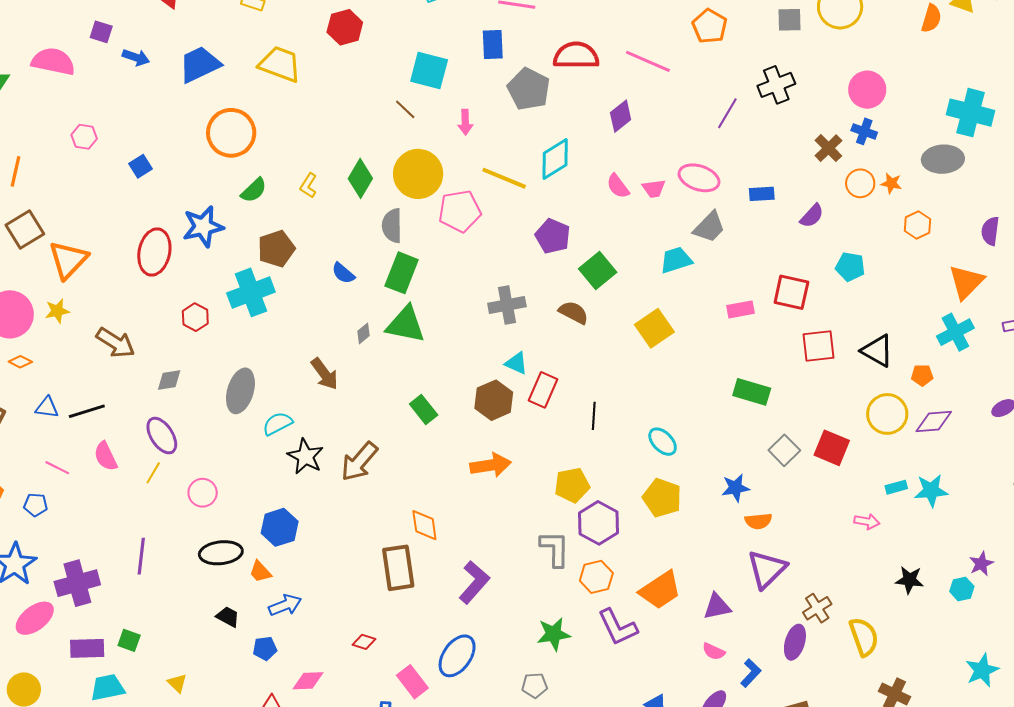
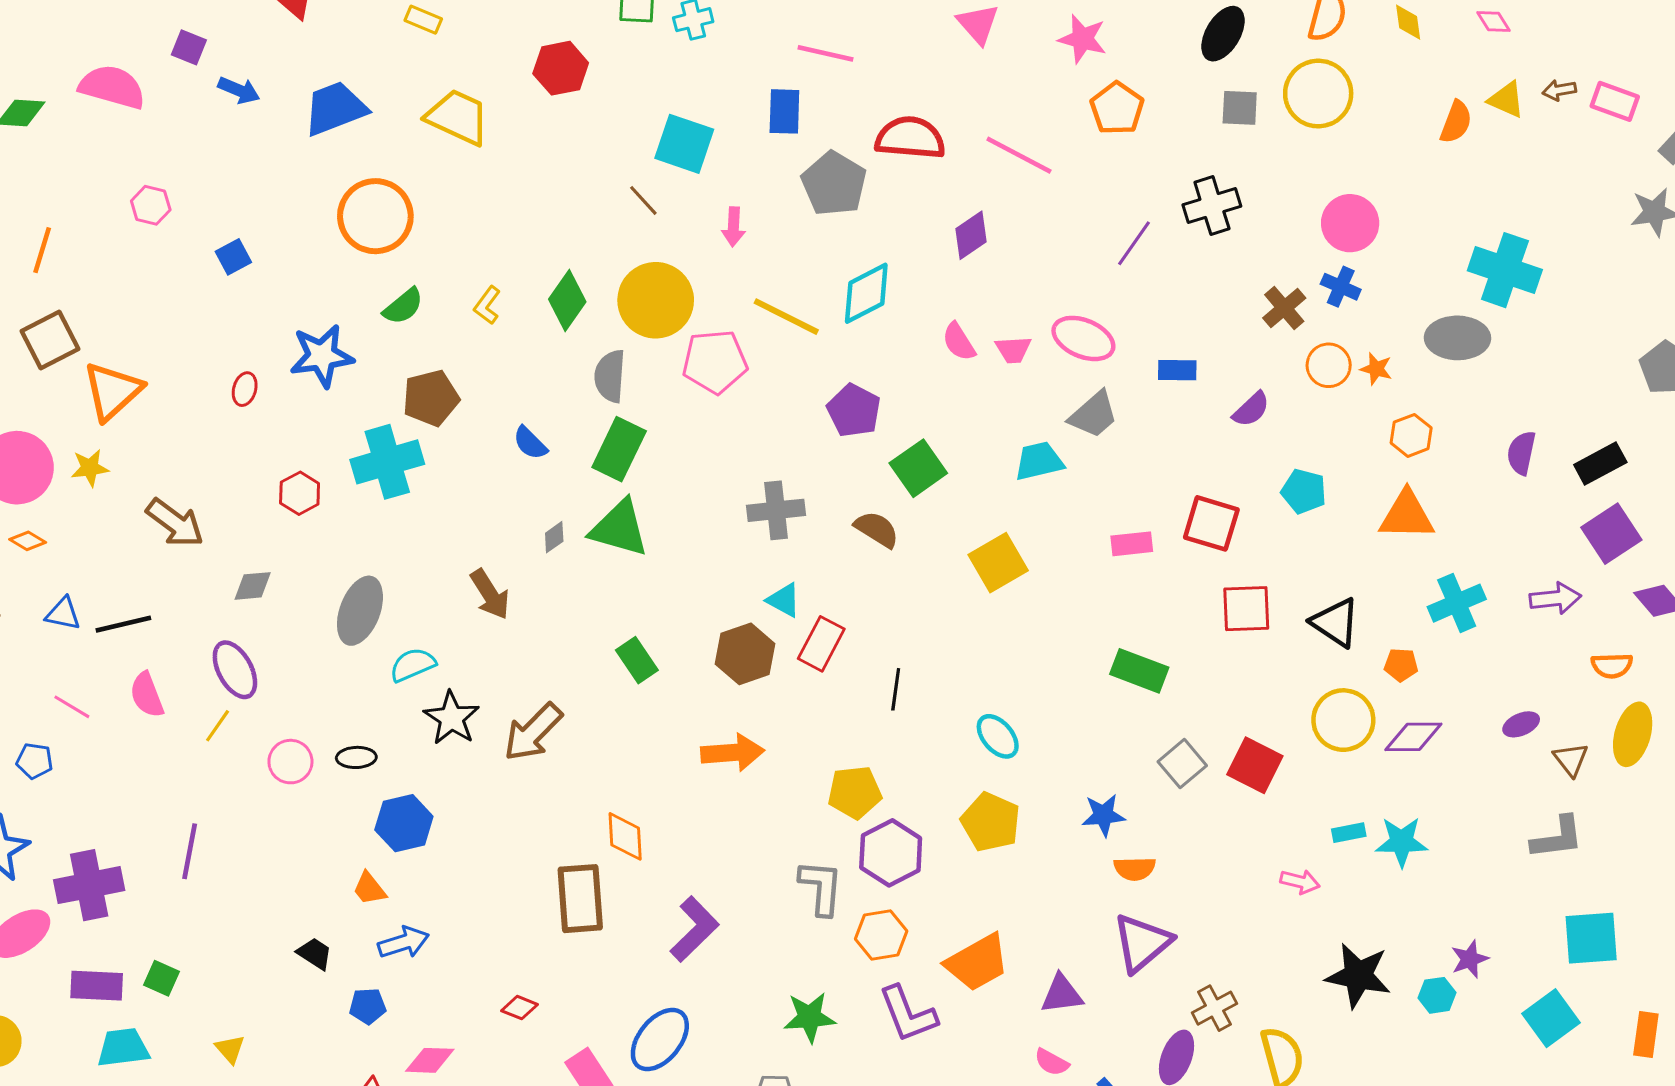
red ellipse: (154, 252) -> (245, 389), size x0.5
orange triangle: (966, 282) -> (1407, 515), moved, turned 42
black ellipse: (221, 553) -> (356, 757), moved, size x0.6
black star: (909, 580) -> (1358, 976), size x1.5

